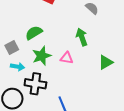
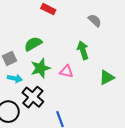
black cross: (35, 84) -> (33, 97), turned 30

